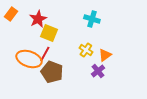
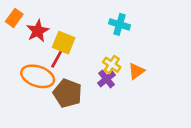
red star: (38, 19) -> (38, 31), moved
red line: (45, 54) -> (57, 58), moved
purple cross: (98, 71) -> (107, 79), moved

